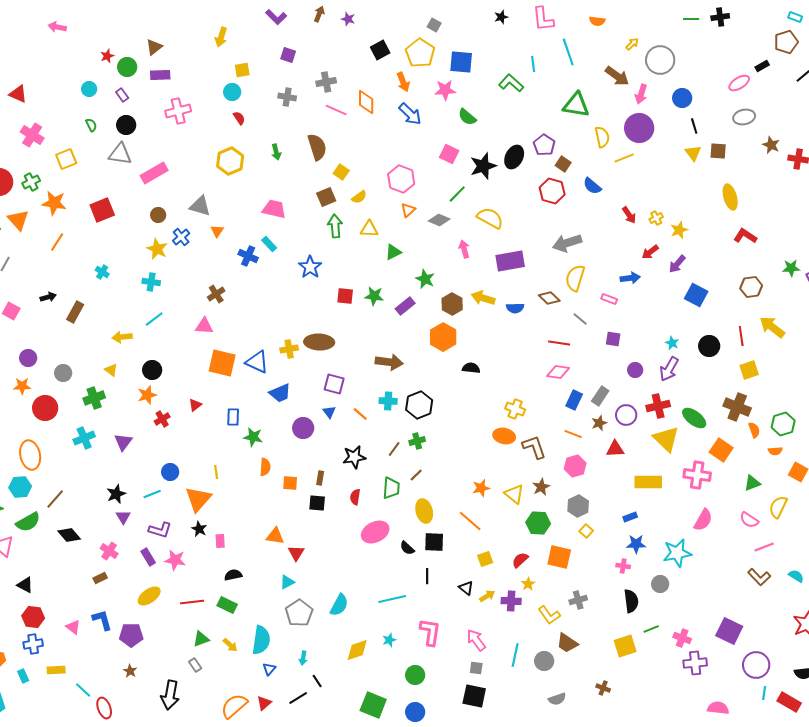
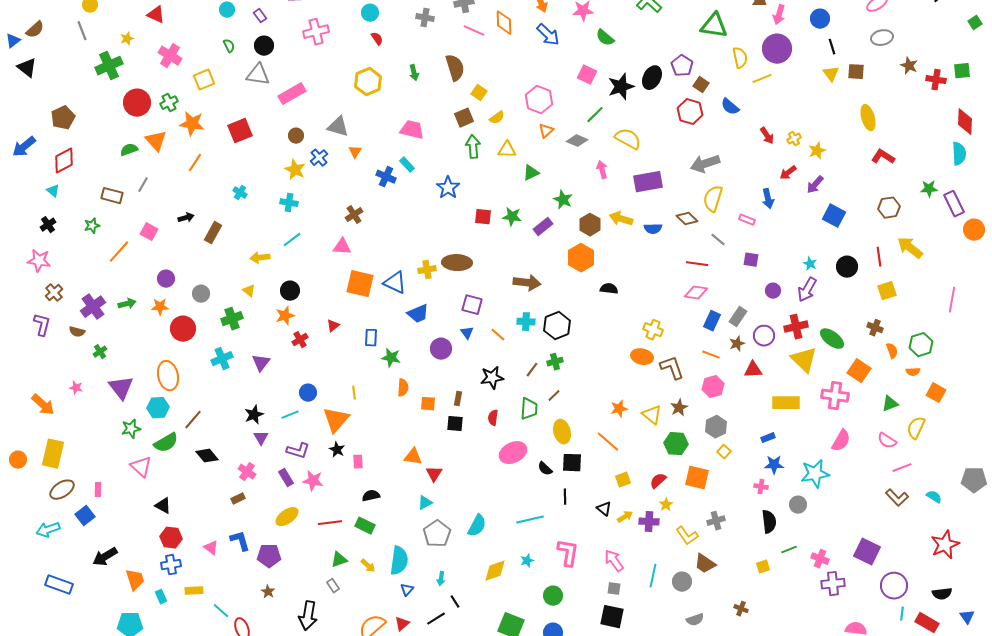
blue arrow: (630, 278) -> (768, 199), turned 84
brown cross: (737, 407) -> (875, 328), size x0.6
yellow square: (625, 646) -> (763, 567), size x0.6

